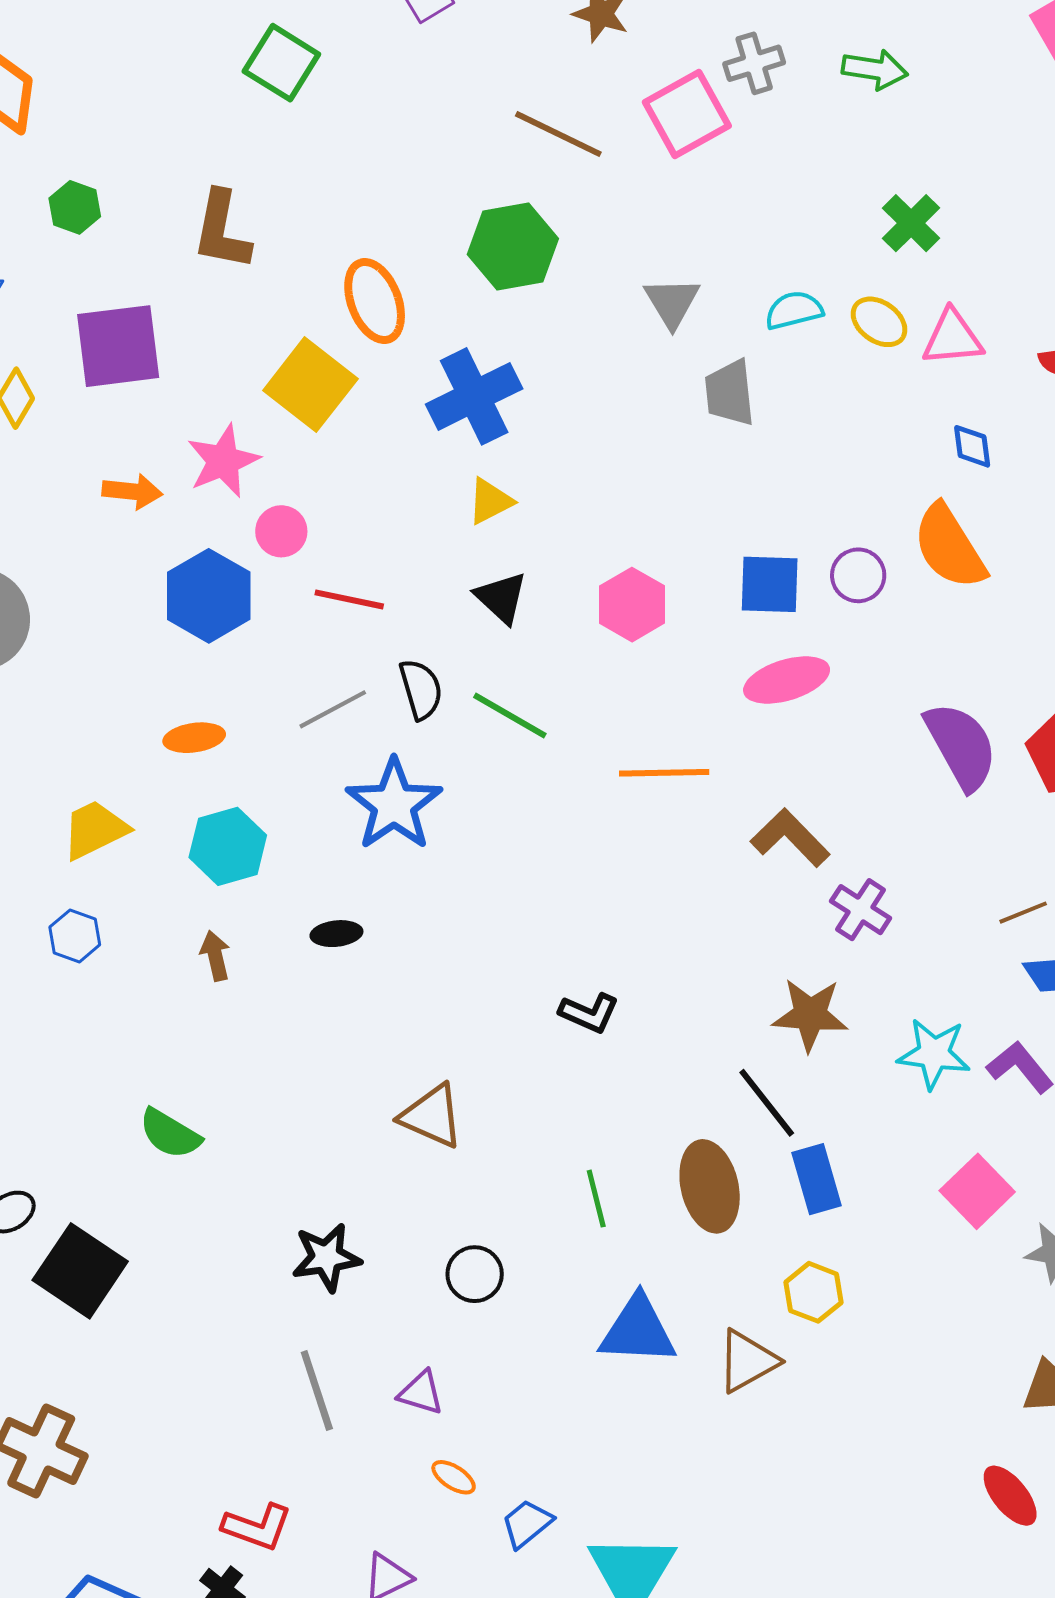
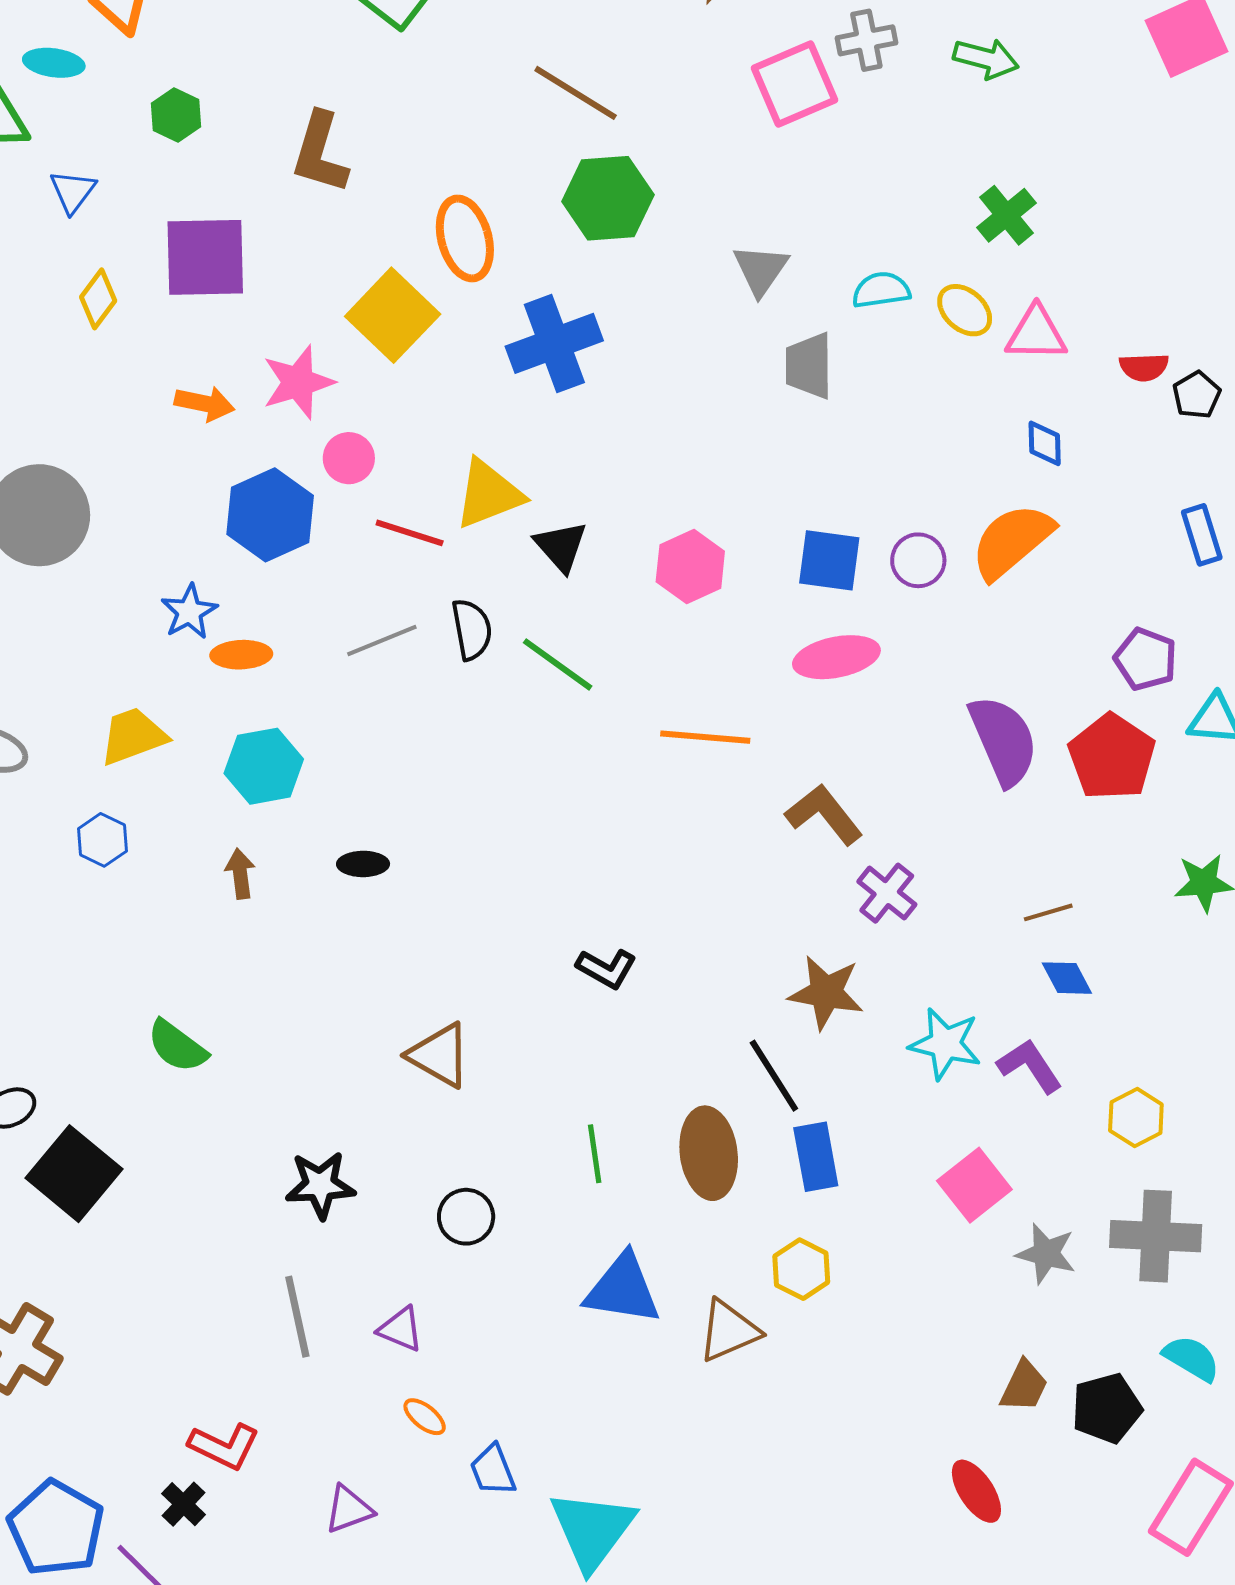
brown line: (558, 134) -> (576, 93), moved
yellow triangle: (490, 501) -> (489, 494), moved, size x1.5
orange semicircle: (949, 547) -> (1012, 541), turned 76
blue star: (394, 804) -> (189, 612), moved, size x0.6
blue trapezoid: (527, 1524) -> (493, 1470), turned -78

